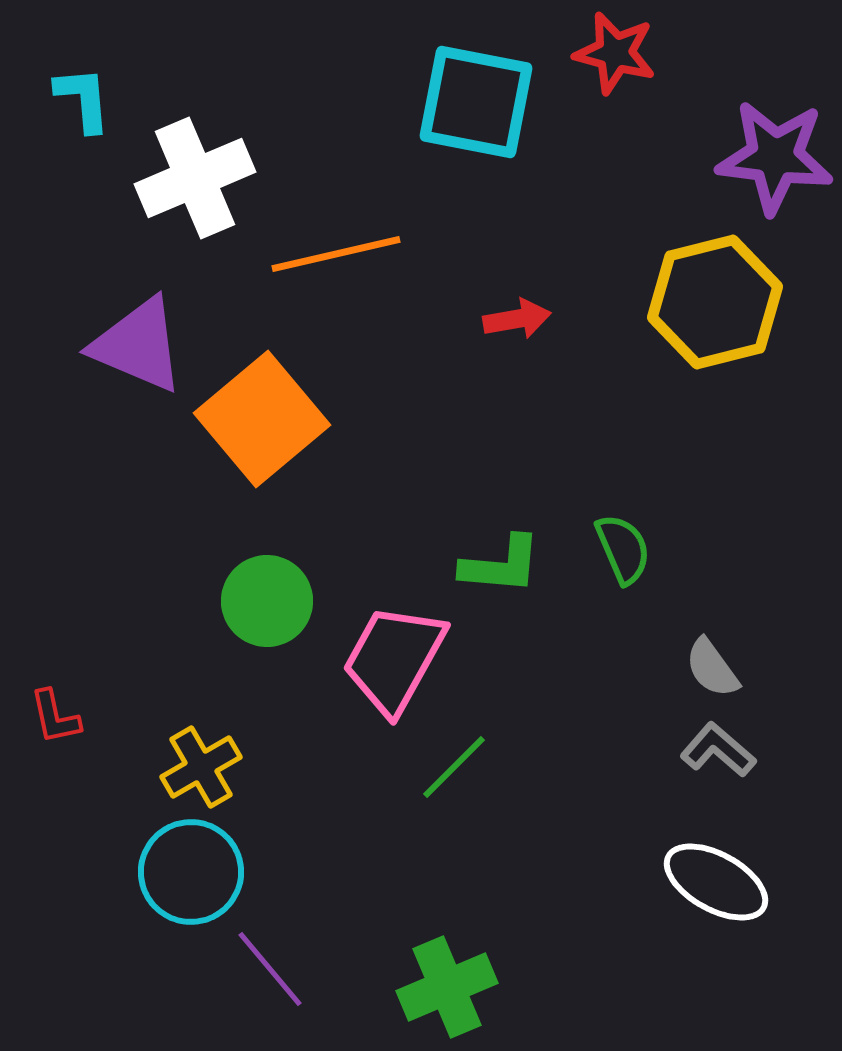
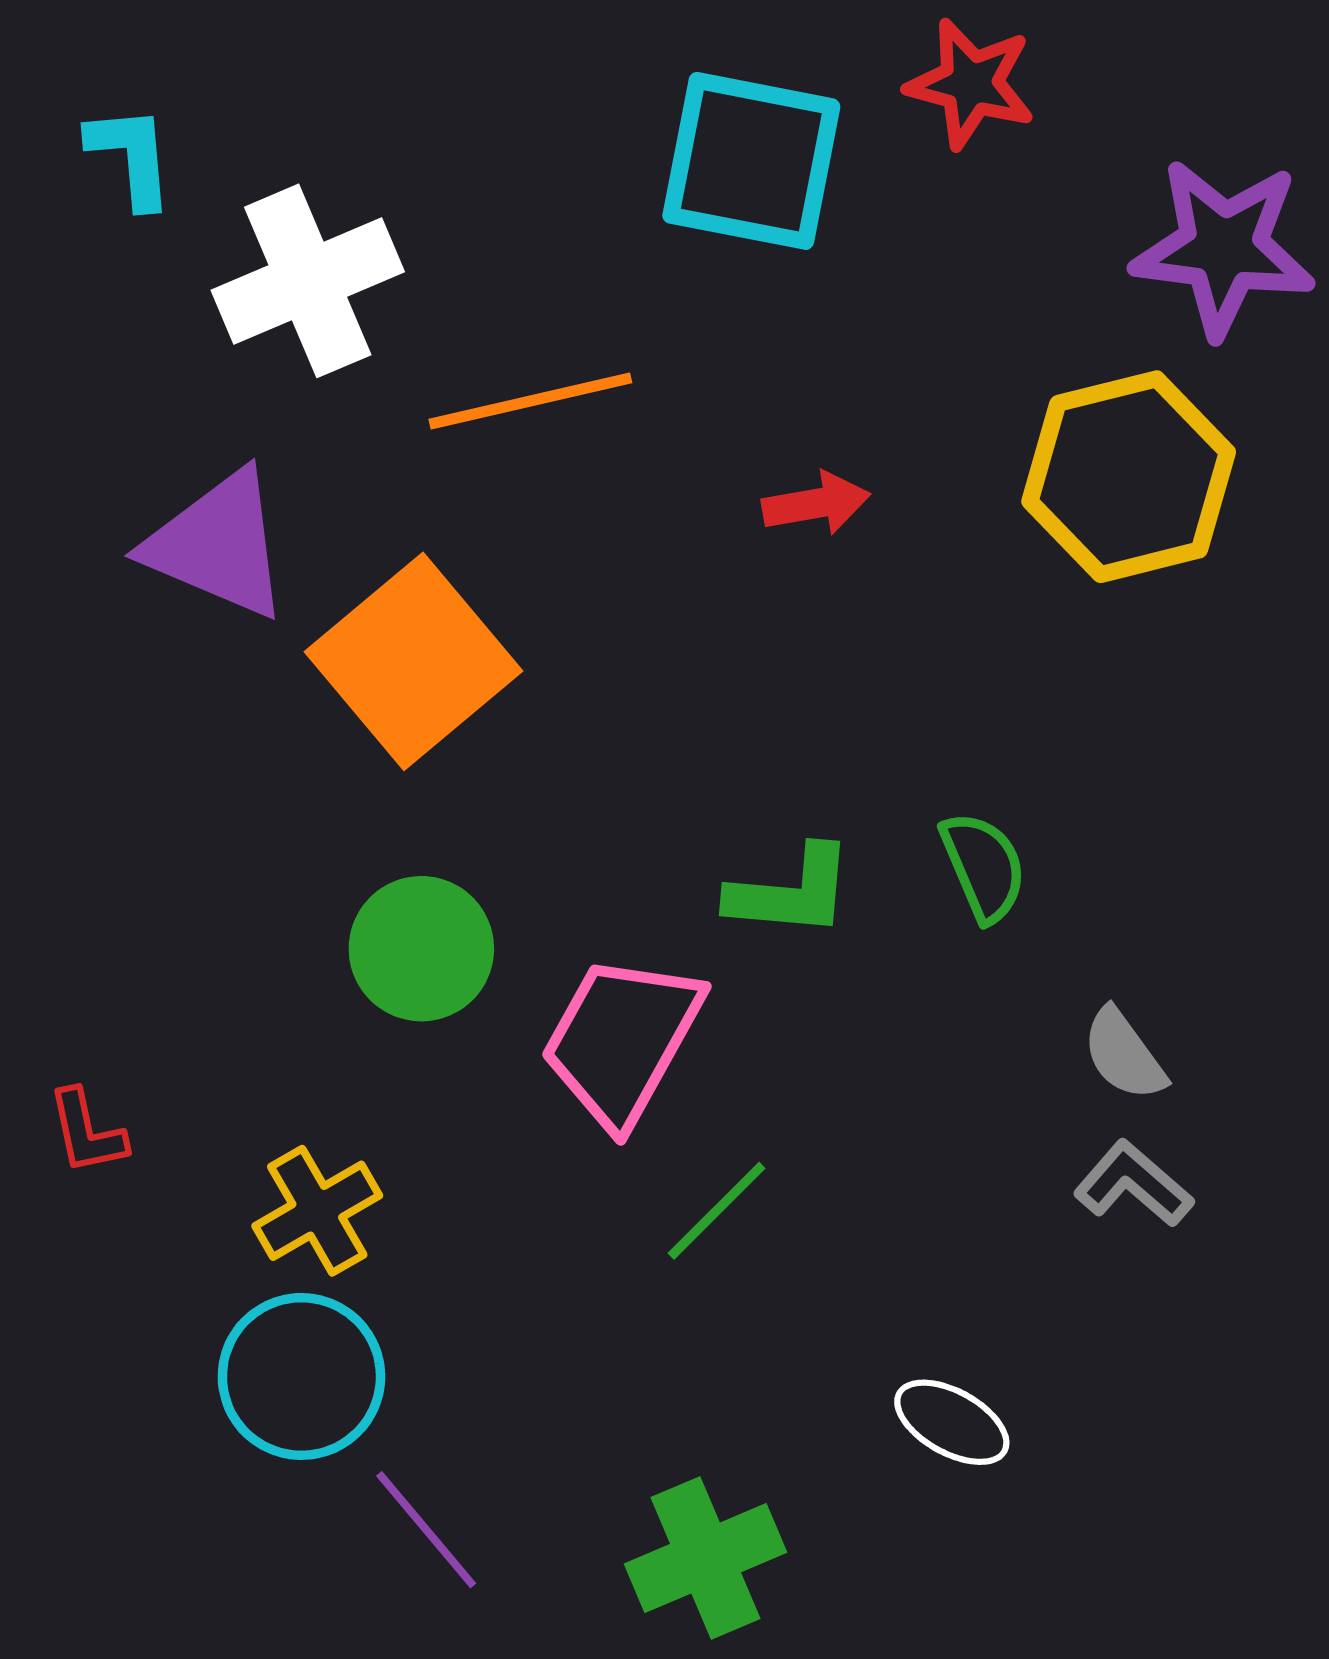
white ellipse: (716, 882) -> (952, 1422), moved, size x0.7

